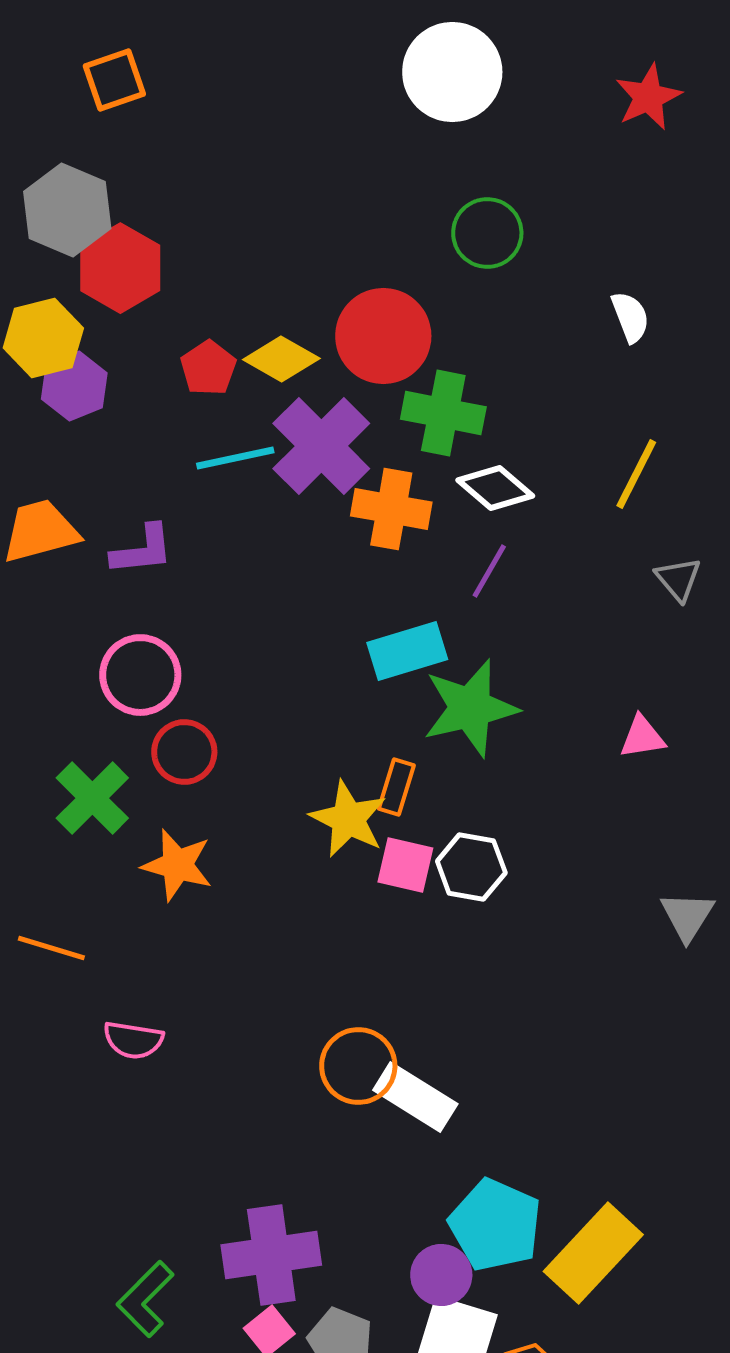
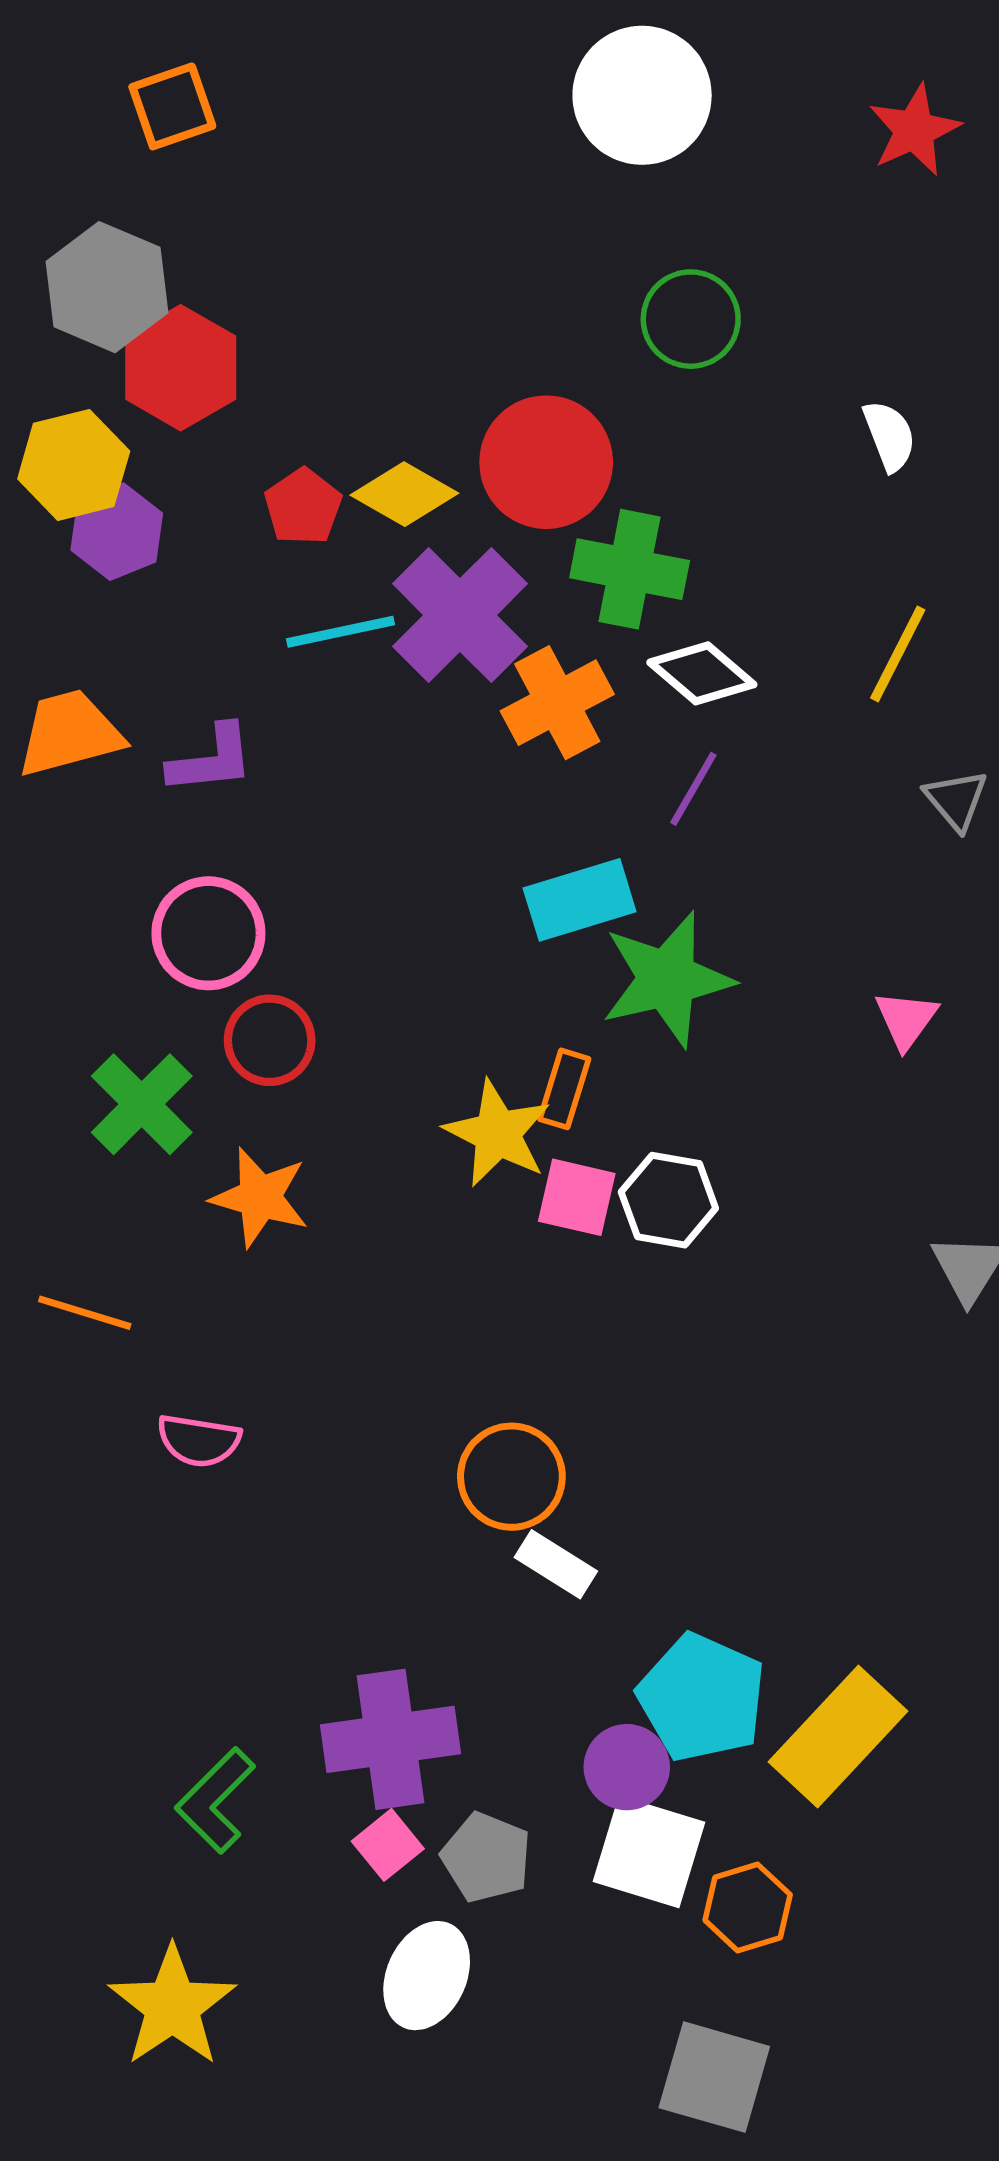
orange cross: (391, 509) -> (557, 703), turned -38
pink triangle: (642, 737) -> (906, 1019), turned -45
white rectangle: (415, 1097) -> (556, 1564), moved, size x0.7

